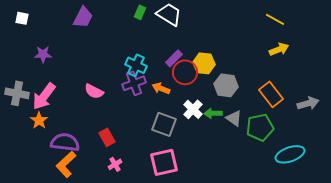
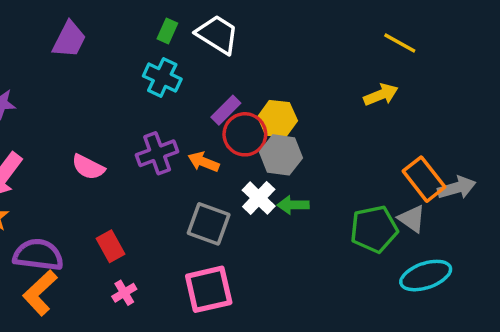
yellow arrow: (279, 49) -> (381, 95), moved
cyan cross: (136, 65) -> (162, 77), moved
gray hexagon: (226, 85) -> (281, 155), moved
orange rectangle: (271, 94) -> (424, 179), moved
gray triangle: (234, 118) -> (412, 219), moved

